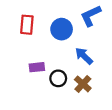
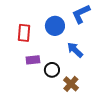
red rectangle: (27, 25) -> (24, 33), moved
brown cross: (83, 84) -> (71, 84), moved

